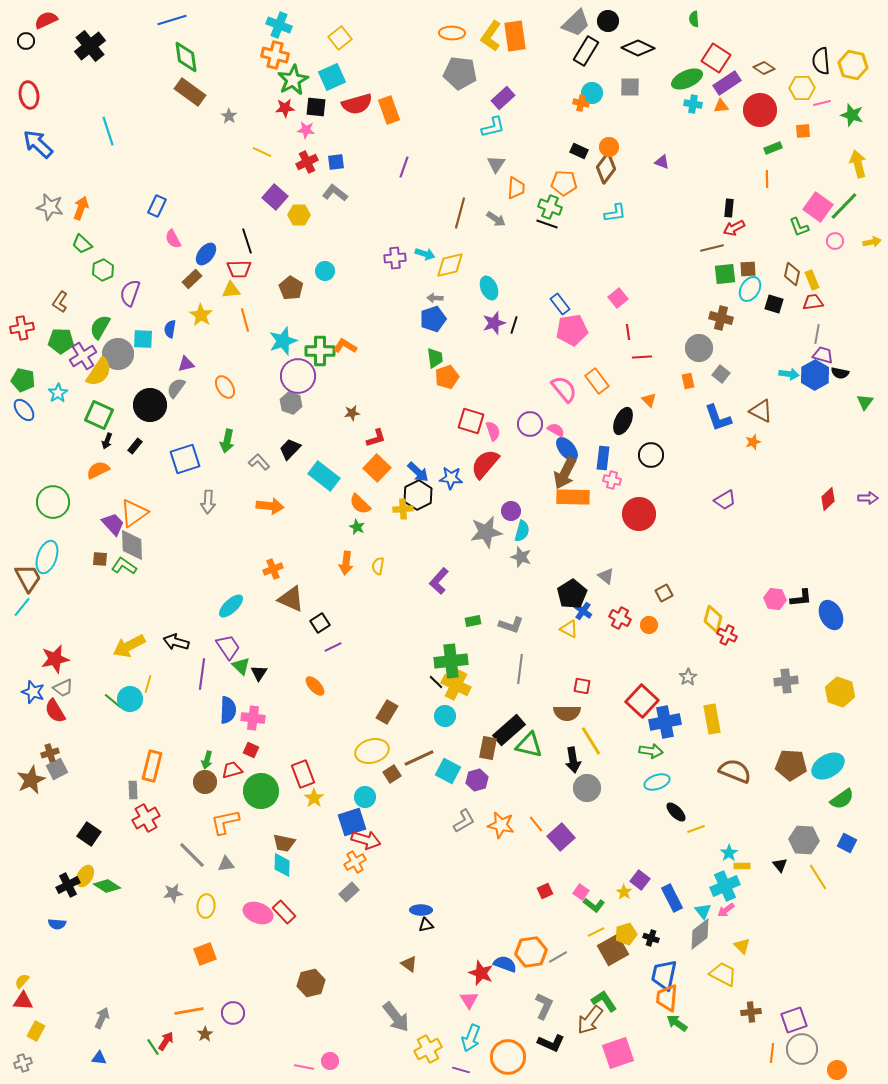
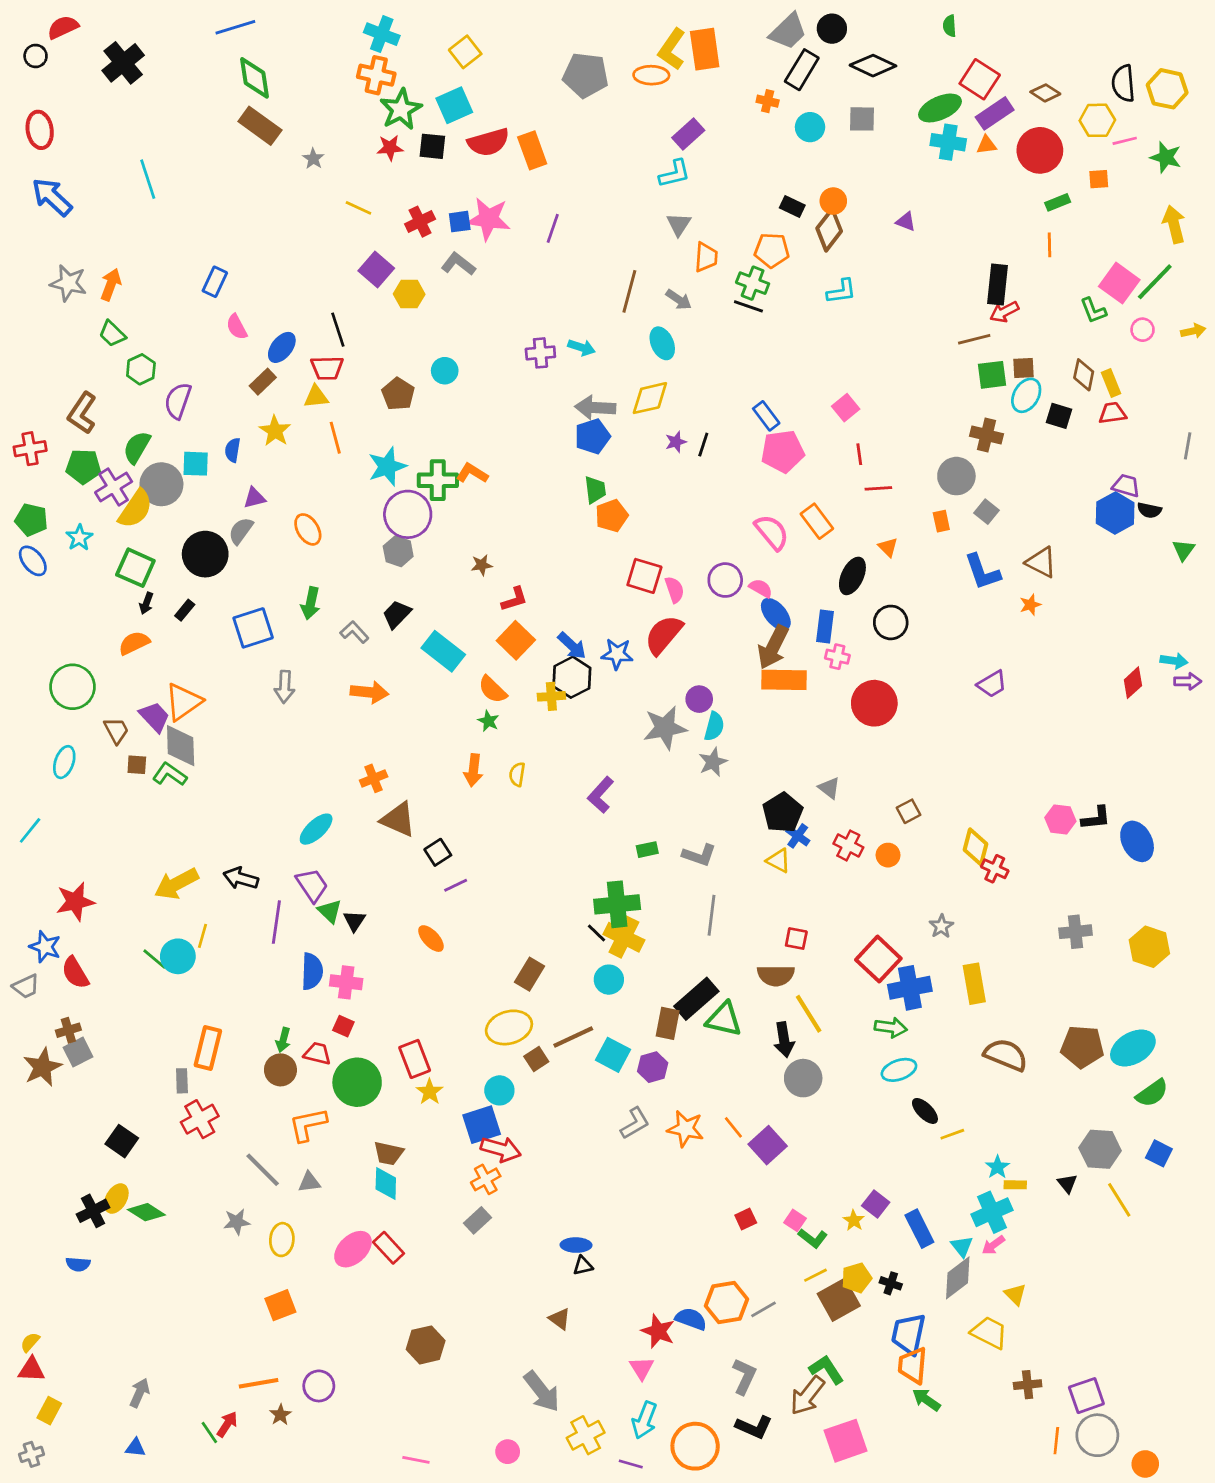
orange ellipse: (452, 33) -> (651, 75), moved
gray pentagon: (460, 73) -> (586, 75), moved
orange cross: (581, 103) -> (768, 101), moved
cyan cross: (693, 104) -> (948, 142), size x1.4
pink star: (306, 130) -> (488, 219), moved, size x1.8
black rectangle: (729, 208) -> (997, 284), size x1.6
yellow diamond: (450, 265) -> (650, 398), moved
cyan ellipse: (489, 288) -> (662, 343), moved
gray arrow: (435, 298) -> (595, 408), size x1.8
brown L-shape: (60, 302) -> (82, 413), size x1.4
purple star: (494, 323) -> (676, 442), size x0.7
gray line: (817, 334) -> (1188, 446), moved
cyan arrow: (789, 374) -> (1174, 661), moved
cyan ellipse: (47, 557) -> (64, 762), size x0.7
gray star: (521, 557) -> (713, 762), turned 30
brown trapezoid: (28, 578) -> (116, 731), moved, size x0.7
gray trapezoid: (63, 688) -> (26, 986), moved
red trapezoid: (232, 770) -> (317, 1053), turned 30
pink ellipse: (258, 913) -> (353, 1249), turned -64
pink circle: (330, 1061) -> (508, 1452), moved

